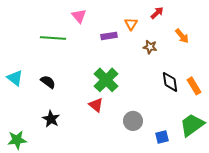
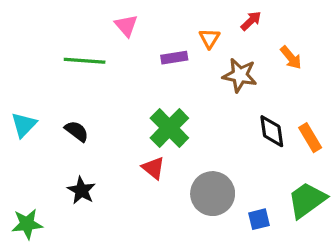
brown star: (150, 47) -> (240, 75), size x1.5
cyan triangle: (15, 78) -> (24, 125), turned 36
gray circle: (133, 121) -> (213, 194), size x1.4

